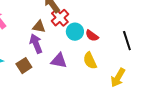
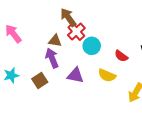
red semicircle: (92, 36) -> (121, 56), moved
yellow semicircle: (90, 61) -> (107, 75), turned -42

